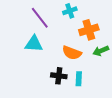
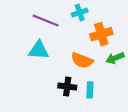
purple line: (40, 18) -> (46, 20), turned -30

